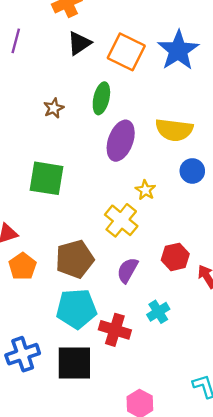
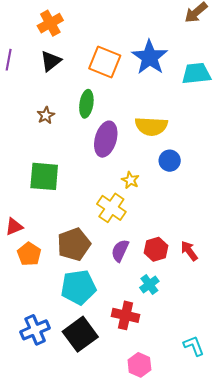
black triangle: (79, 43) -> (51, 61), moved
red hexagon: (175, 257) -> (156, 249), moved
red cross: (115, 330) -> (126, 315), moved
black square: (74, 363) -> (80, 334), turned -32

